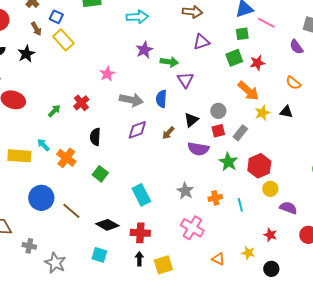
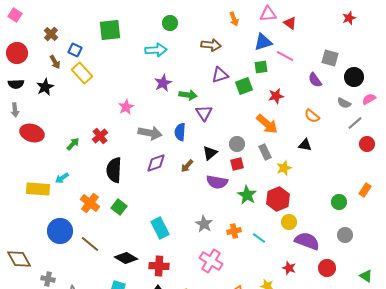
green square: (234, 58) -> (244, 86), moved
yellow star: (262, 113) -> (284, 168), moved
gray rectangle: (240, 133) -> (265, 152), moved, turned -63
black semicircle: (95, 137) -> (114, 170), size x1.4
cyan arrow: (43, 145) -> (62, 178), turned -80
orange cross: (66, 158) -> (90, 203), moved
cyan line: (240, 205) -> (259, 238), turned -40
purple semicircle: (288, 208) -> (307, 241), size x1.4

